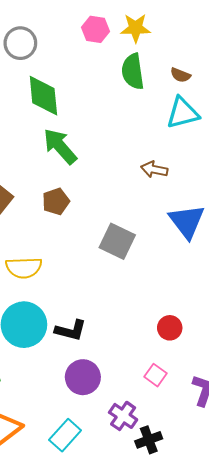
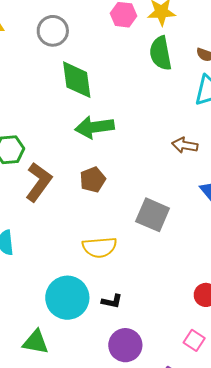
green arrow: (60, 146) -> (95, 127), turned -54
yellow semicircle: (24, 268) -> (100, 247), moved
black L-shape: (71, 330) -> (112, 301), size x0.7

